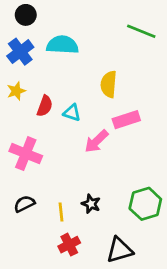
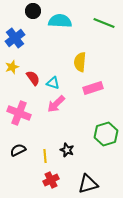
black circle: (26, 15) -> (33, 11), moved
cyan semicircle: (62, 45) -> (60, 21), moved
red semicircle: (45, 106) -> (33, 78), turned -56
pink arrow: (96, 141) -> (56, 104), moved
green hexagon: (145, 204) -> (106, 134), moved

